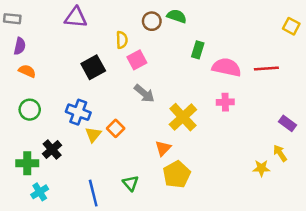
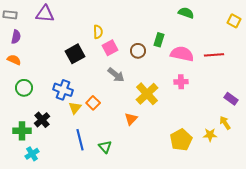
green semicircle: (177, 16) -> (186, 13), moved
purple triangle: (76, 17) -> (45, 14), moved
brown circle: (152, 21) -> (138, 51), moved
orange semicircle: (27, 71) -> (14, 60), moved
yellow pentagon: (177, 174) -> (181, 140), moved
blue line: (93, 193) -> (80, 140), moved

